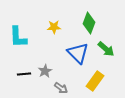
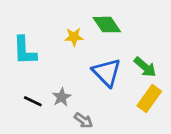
green diamond: (89, 23) -> (107, 25), moved, turned -55
black line: (24, 74) -> (33, 101), turned 32
yellow rectangle: (95, 81) -> (149, 98), moved

